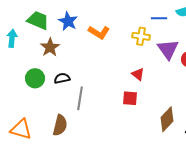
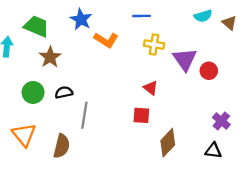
blue line: (159, 18) -> (141, 16), moved
blue star: (68, 21) -> (81, 19), moved
brown diamond: (167, 119) -> (168, 143), moved
orange triangle: (21, 129) -> (24, 135), moved, turned 35

